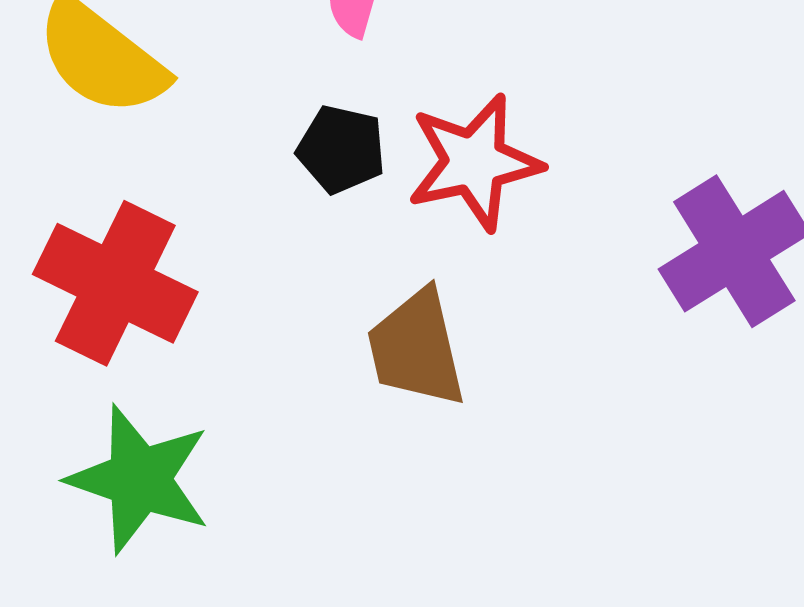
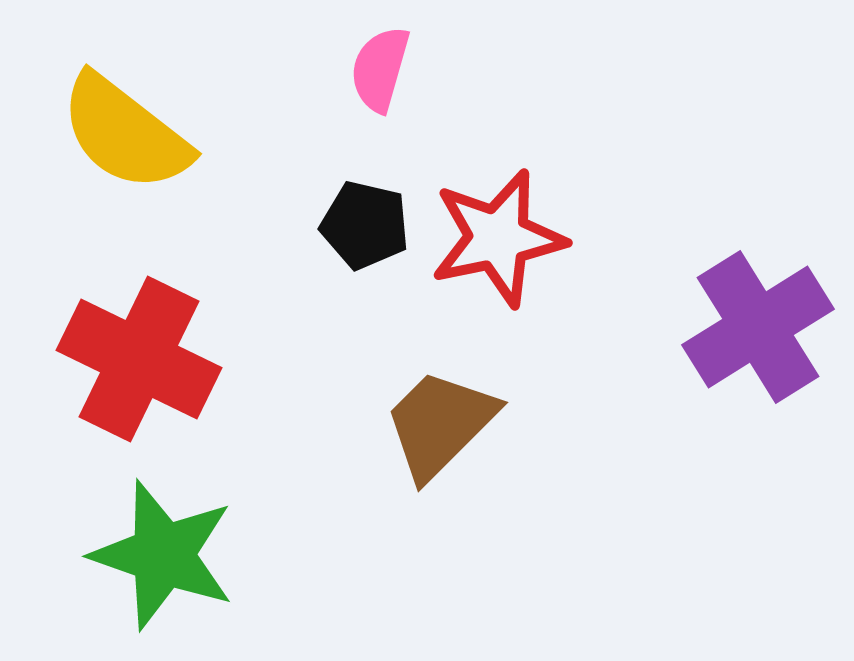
brown trapezoid: (416, 348) -> (440, 424), turned 58

